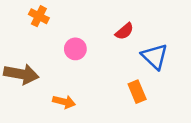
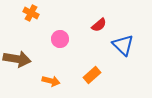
orange rectangle: (137, 92) -> (92, 75), moved, turned 72

